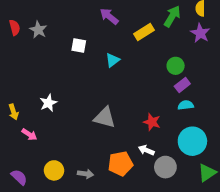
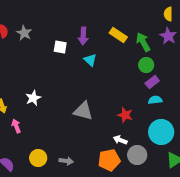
purple arrow: (109, 16) -> (83, 36), moved, turned -126
green arrow: (172, 16) -> (143, 42), moved, turned -60
yellow rectangle: (144, 32) -> (118, 35), turned 66
cyan triangle: (113, 60) -> (90, 60), turned -40
pink arrow: (29, 134) -> (16, 126), turned -144
orange pentagon: (120, 164) -> (109, 160), moved

